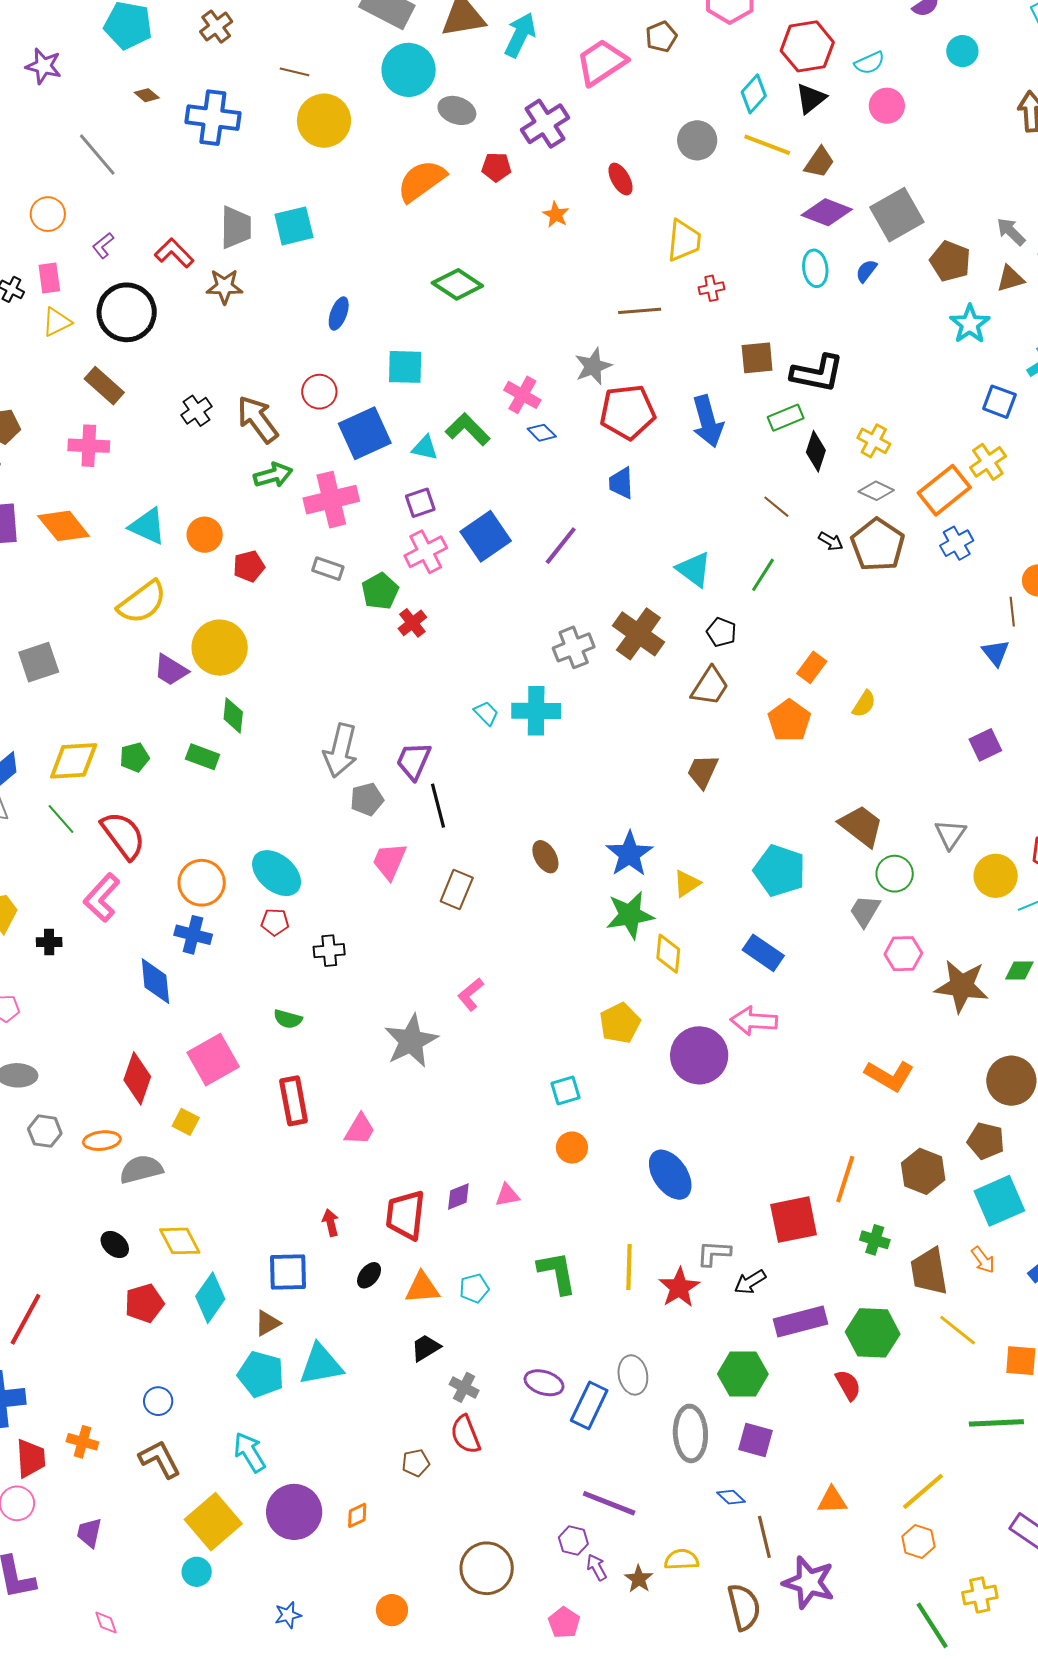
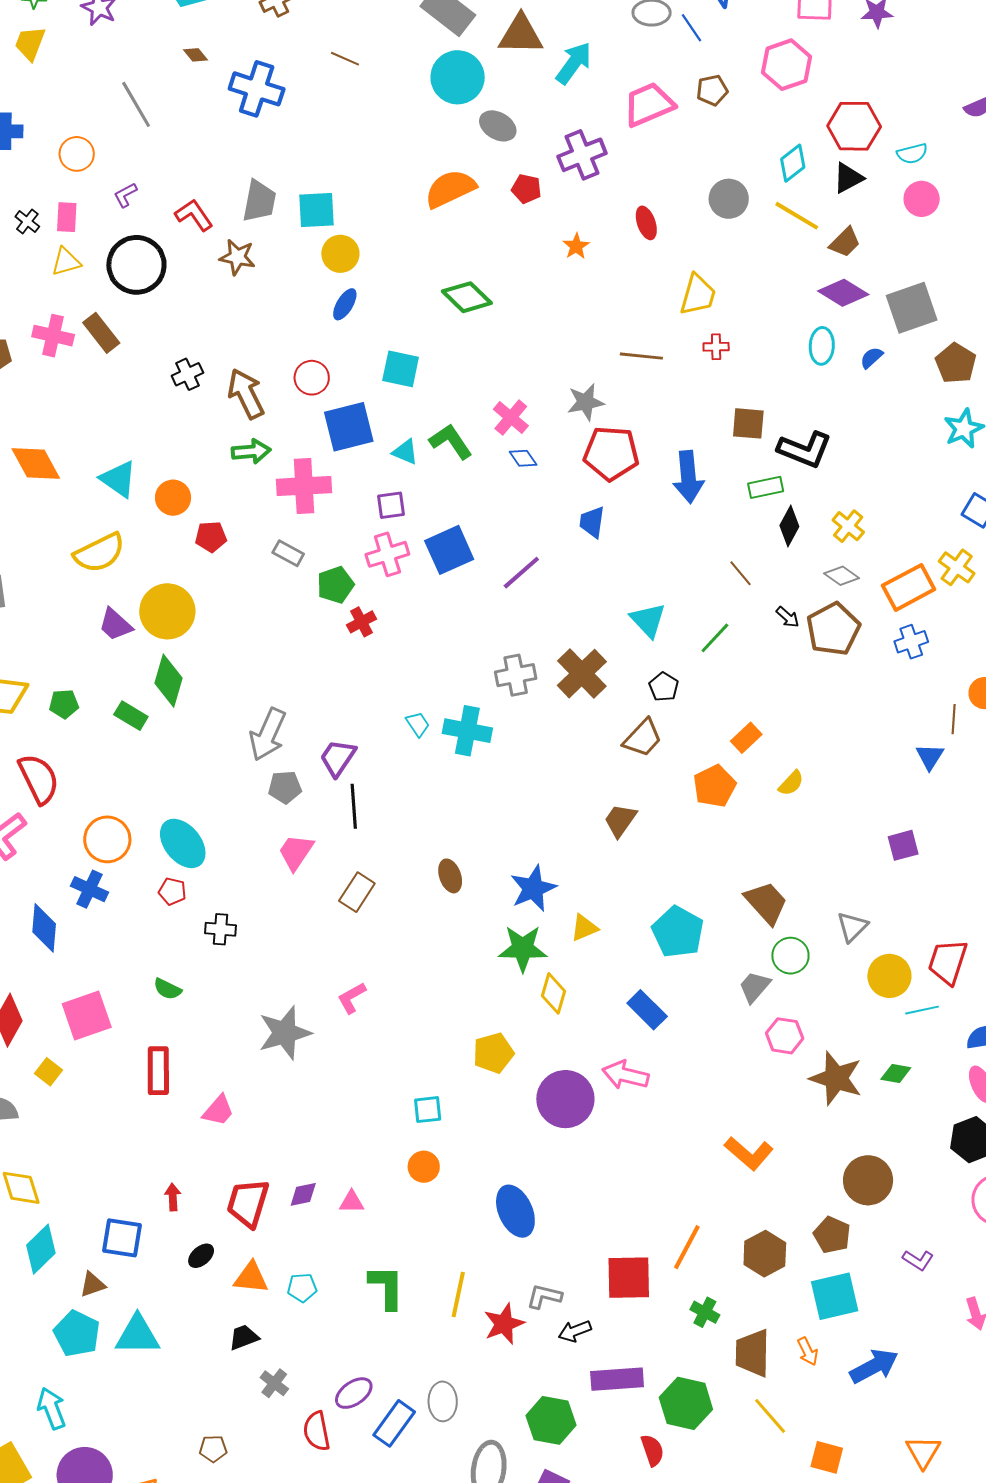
yellow circle: (324, 121) -> (340, 254), moved, size x0.7
pink cross: (89, 446) -> (53, 336), moved
yellow cross: (988, 462) -> (957, 567), turned -30
green diamond: (233, 715) -> (169, 681), size x1.4
purple ellipse: (544, 1383) -> (354, 1393), turned -63
red semicircle: (465, 1434) -> (317, 1431), moved

